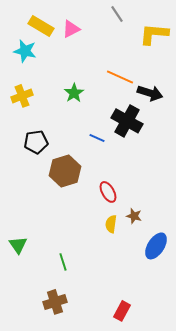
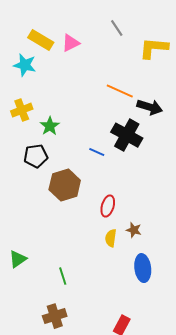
green star: (74, 93) -> (50, 126), moved
red ellipse: (108, 192) -> (108, 206), turned 45
green triangle: (18, 245) -> (18, 259), turned 30
blue ellipse: (156, 246) -> (143, 268), moved, turned -40

